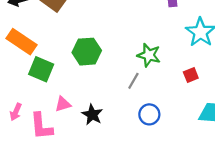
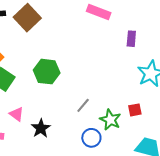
green star: (149, 55) -> (110, 120), moved
pink triangle: (63, 104) -> (17, 114), turned 42

